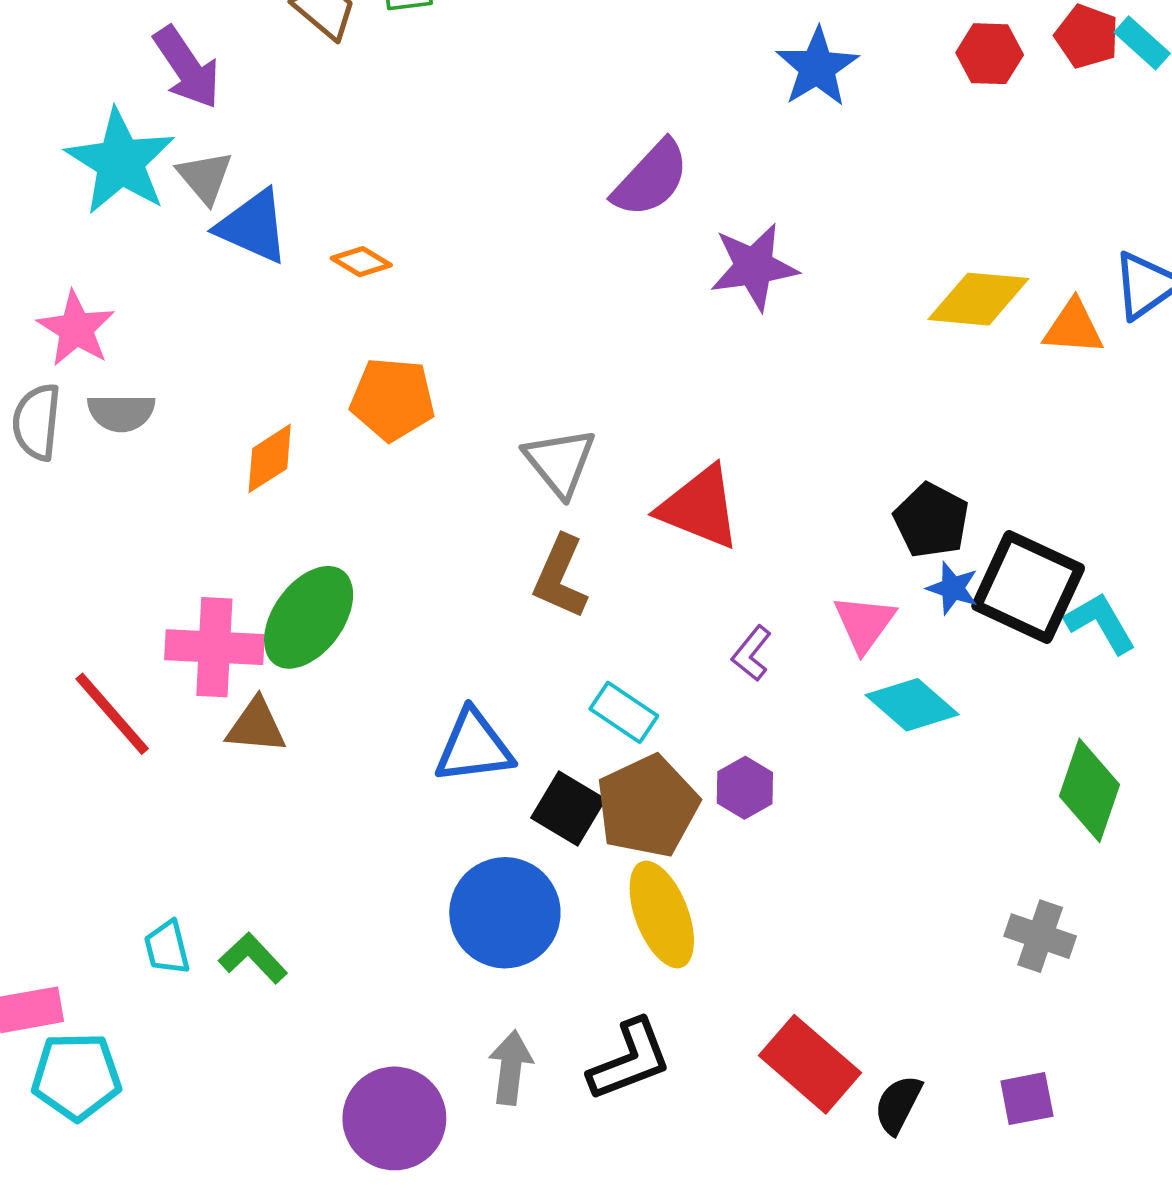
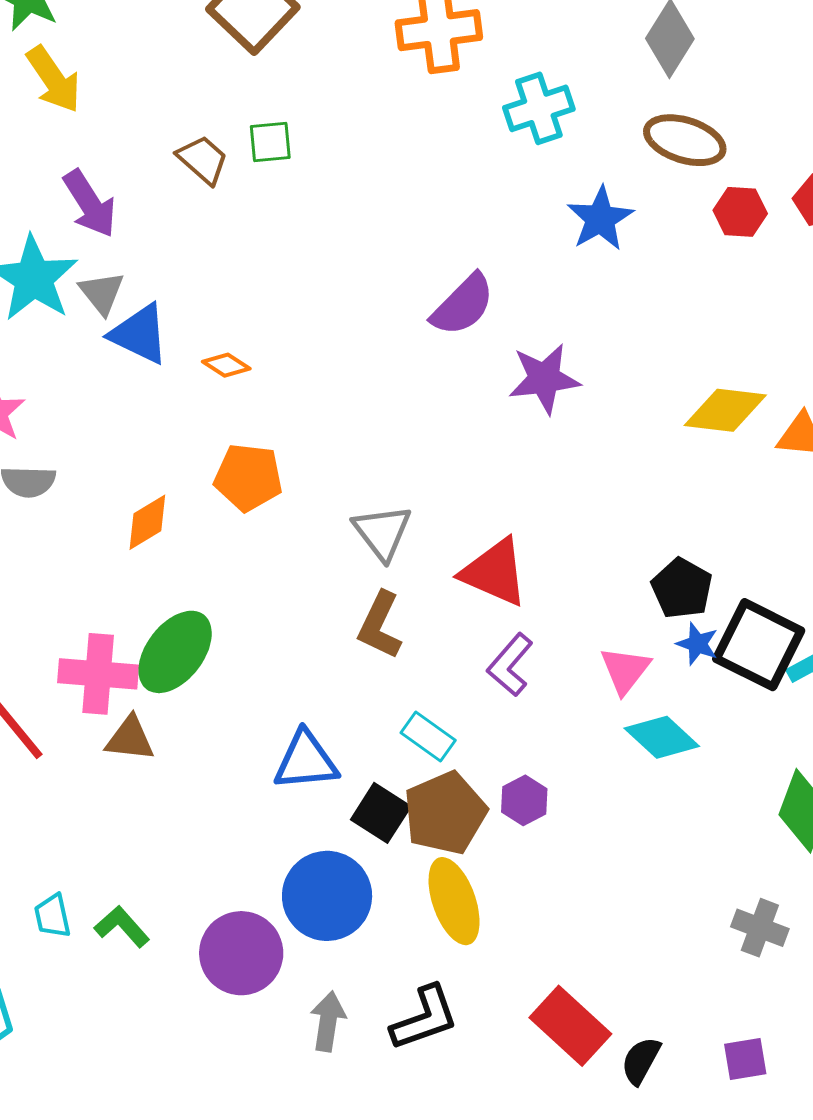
purple L-shape: (752, 653) -> (510, 665), moved, size x1.4
purple circle: (394, 1118) -> (241, 953), moved

